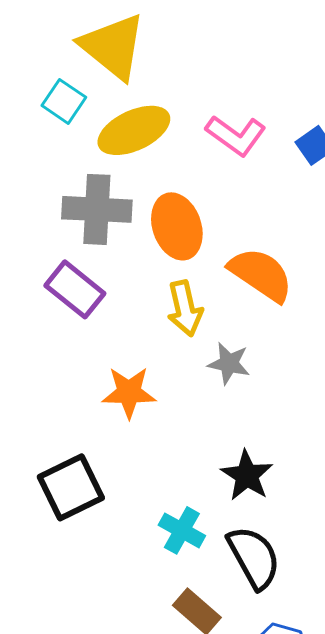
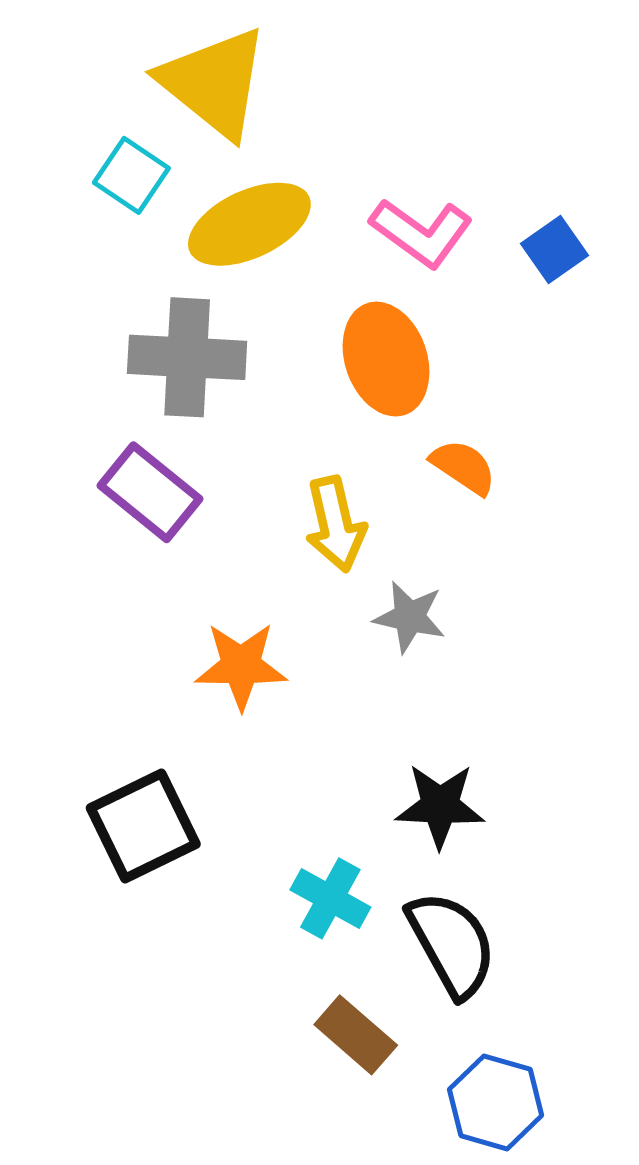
orange ellipse: (177, 226) -> (386, 359), moved
orange semicircle: (261, 274) -> (464, 467), size x0.6
black star: (247, 475) -> (440, 806), turned -30

